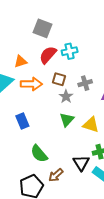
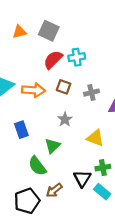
orange triangle: (21, 61) -> (19, 32), moved
gray star: (66, 96) -> (65, 119), moved
green triangle: (67, 120) -> (53, 146), moved

